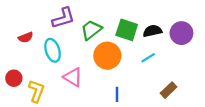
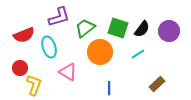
black semicircle: (152, 31) -> (142, 29), turned 138
red semicircle: (26, 37) -> (24, 35), size x1.5
red circle: (14, 78) -> (20, 68), moved

